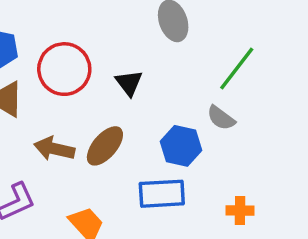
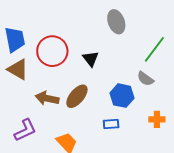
blue rectangle: (162, 194) -> (111, 124), size x0.6
orange cross: (240, 210) -> (157, 119), moved

